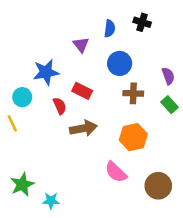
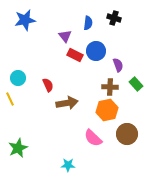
blue star: (46, 72) -> (25, 20), moved
purple semicircle: (168, 76) -> (118, 65), moved
red rectangle: (82, 91) -> (75, 55), moved
brown cross: (133, 93) -> (110, 87), moved
brown circle: (158, 186) -> (127, 134), moved
cyan star: (51, 201) -> (68, 165), moved

